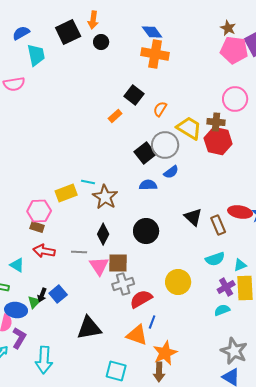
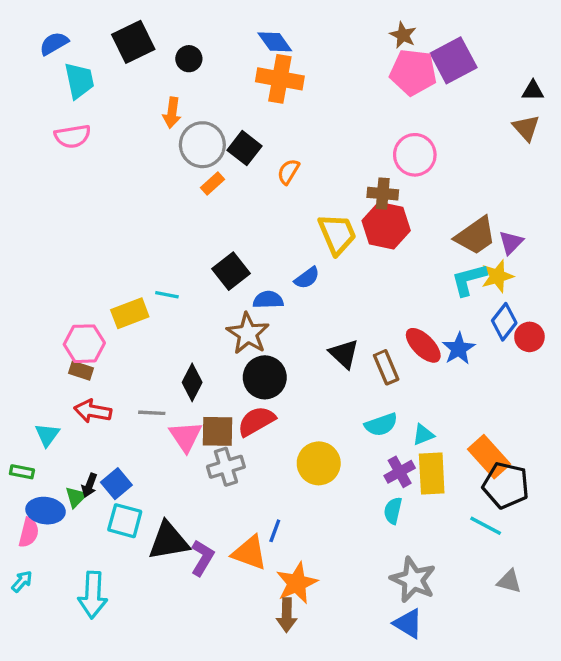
orange arrow: (93, 20) -> (172, 113), moved
pink semicircle: (14, 84) -> (73, 136), moved
yellow trapezoid: (189, 128) -> (337, 234), moved, turned 36
gray circle: (165, 145) -> (202, 145), moved
black square: (145, 153) -> (231, 271), moved
brown star: (105, 197) -> (248, 334), moved
red ellipse: (240, 212) -> (423, 345), turned 35
cyan triangle: (17, 265) -> (47, 435), turned 35
red semicircle: (141, 299) -> (256, 421), moved
cyan semicircle: (222, 310) -> (393, 511), turned -56
purple L-shape: (19, 338) -> (202, 558), moved
cyan square: (116, 371) -> (125, 521), moved

